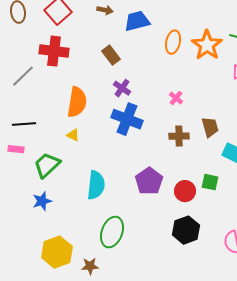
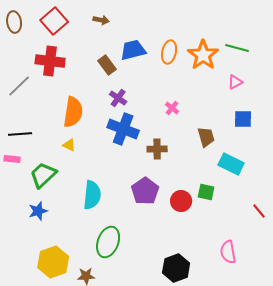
blue trapezoid: (137, 21) -> (133, 50), moved
brown cross: (179, 136) -> (157, 149), moved
black hexagon: (186, 230) -> (176, 268), moved

